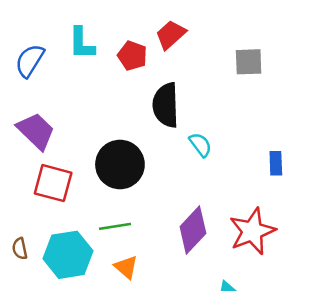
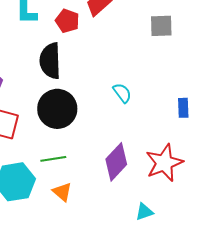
black semicircle: (166, 105) -> (50, 61), moved

